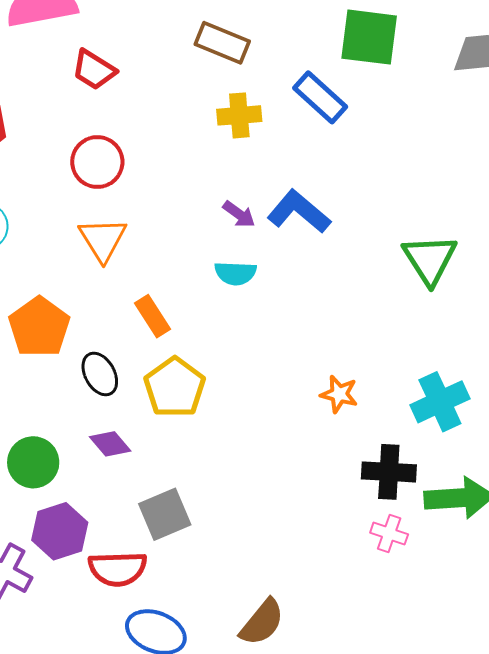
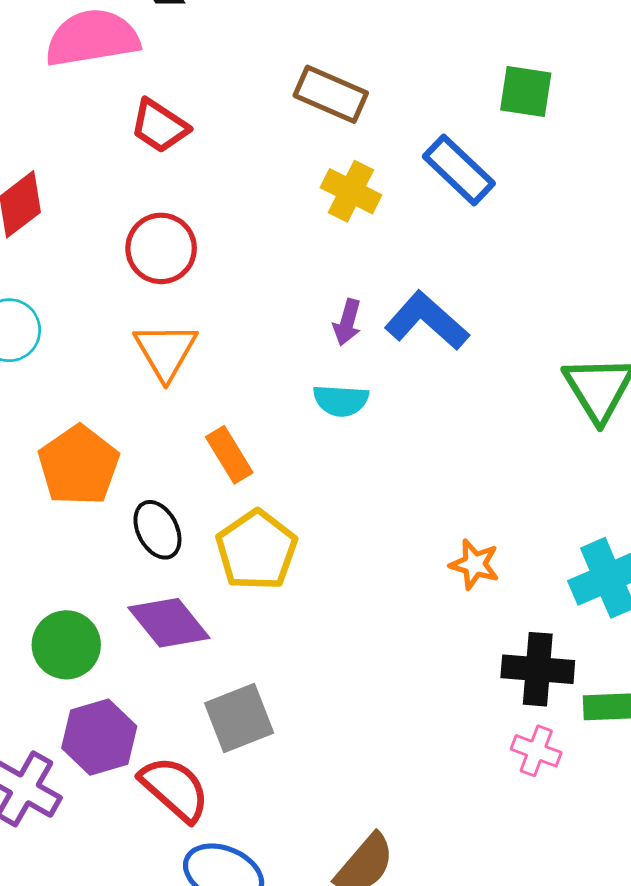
green square: (369, 37) -> (526, 91), size x0.7
yellow cross: (239, 115) -> (351, 191), turned 30
purple arrow: (239, 214) -> (347, 322), turned 68
purple diamond: (110, 444) -> (169, 623), size x1.5
red semicircle: (118, 569) -> (175, 789), turned -138

